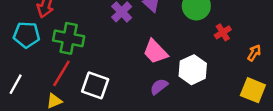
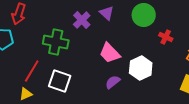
red cross: (223, 32) -> (166, 37), turned -32
green cross: (69, 38) -> (56, 42), moved

